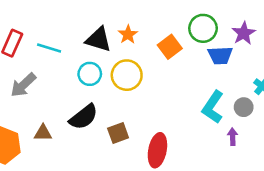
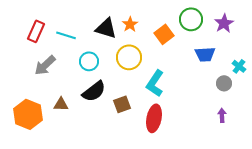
blue trapezoid: (220, 55) -> (205, 54), moved
cyan circle: (90, 74) -> (89, 61), moved
cyan L-shape: (213, 107) -> (155, 83), moved
purple arrow: (233, 137) -> (222, 115), moved

